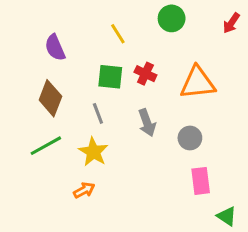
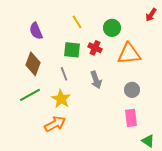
green circle: (172, 18) -> (112, 28), moved
gray circle: (190, 138) -> (132, 90), moved
orange arrow: (84, 190) -> (55, 124), size x1.5

